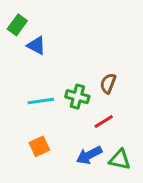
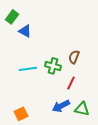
red line: (104, 121) -> (71, 83), turned -32
orange square: (39, 146) -> (21, 114), moved

